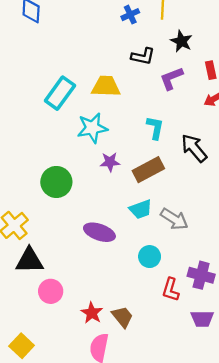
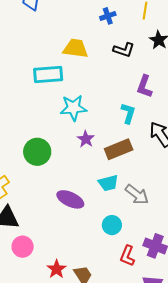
blue cross: (130, 15) -> (108, 16), moved
purple L-shape: (171, 78) -> (144, 86), moved, turned -55
yellow trapezoid: (106, 86) -> (75, 48), moved
cyan rectangle: (60, 93) -> (48, 75), turned 44
purple star: (110, 162) -> (86, 139), turned 30

